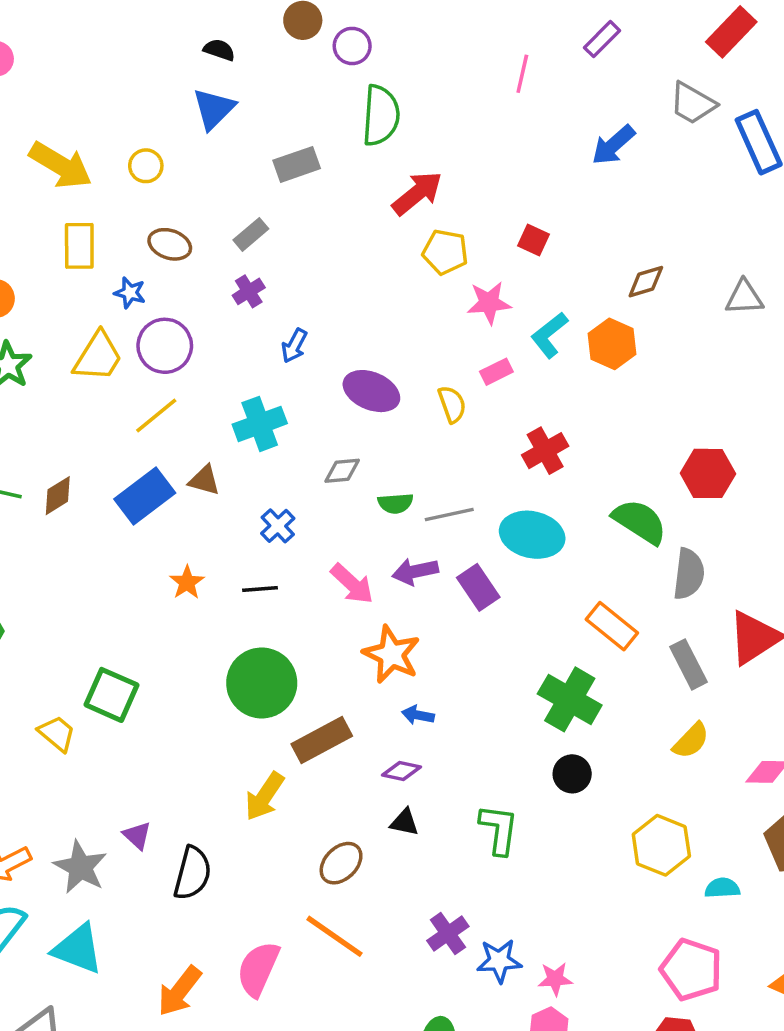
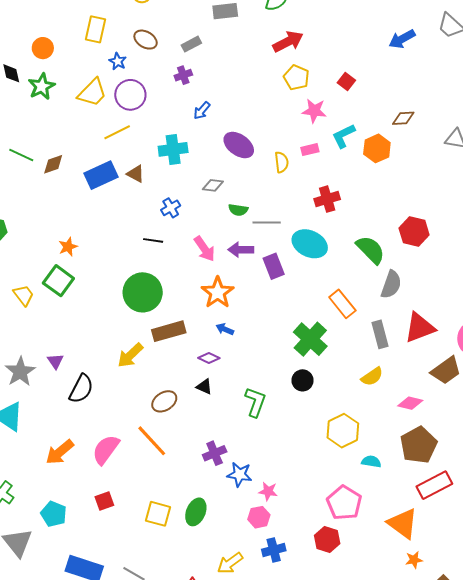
orange star: (187, 582) -> (68, 247), moved

